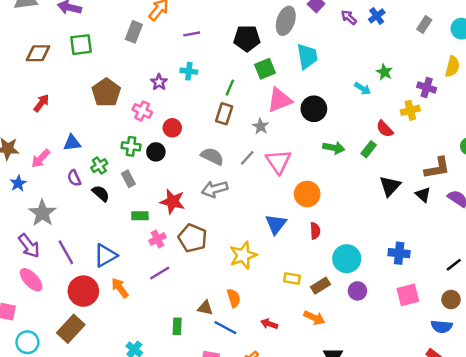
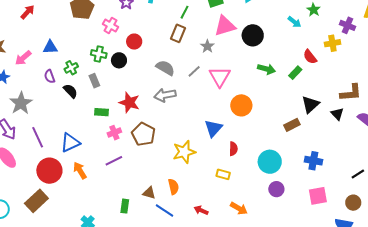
red semicircle: (315, 231) -> (233, 149), moved
brown rectangle: (320, 286) -> (292, 125), moved

